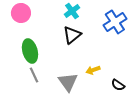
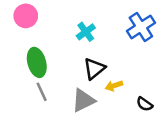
cyan cross: (72, 11) -> (86, 32), moved
black triangle: (72, 35) -> (94, 69), moved
gray triangle: (68, 82) -> (83, 100), turned 40

